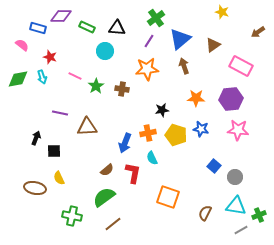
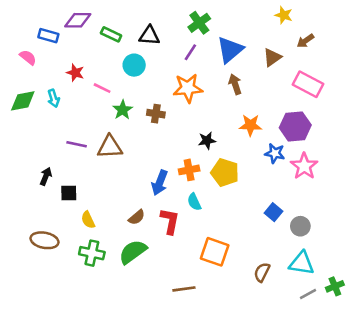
brown arrow: (258, 32) -> (305, 41), moved
red star: (50, 57) -> (75, 73), moved
pink line: (75, 76) -> (102, 88), moved
brown triangle: (87, 127) -> (110, 147), moved
blue star: (201, 129) -> (275, 153), moved
pink star: (238, 130) -> (304, 166), turned 30
yellow semicircle: (59, 178) -> (88, 220), moved
green cross: (259, 215) -> (335, 286), moved
green cross: (72, 216) -> (92, 253), moved
brown line: (113, 224) -> (184, 289), moved, turned 30

